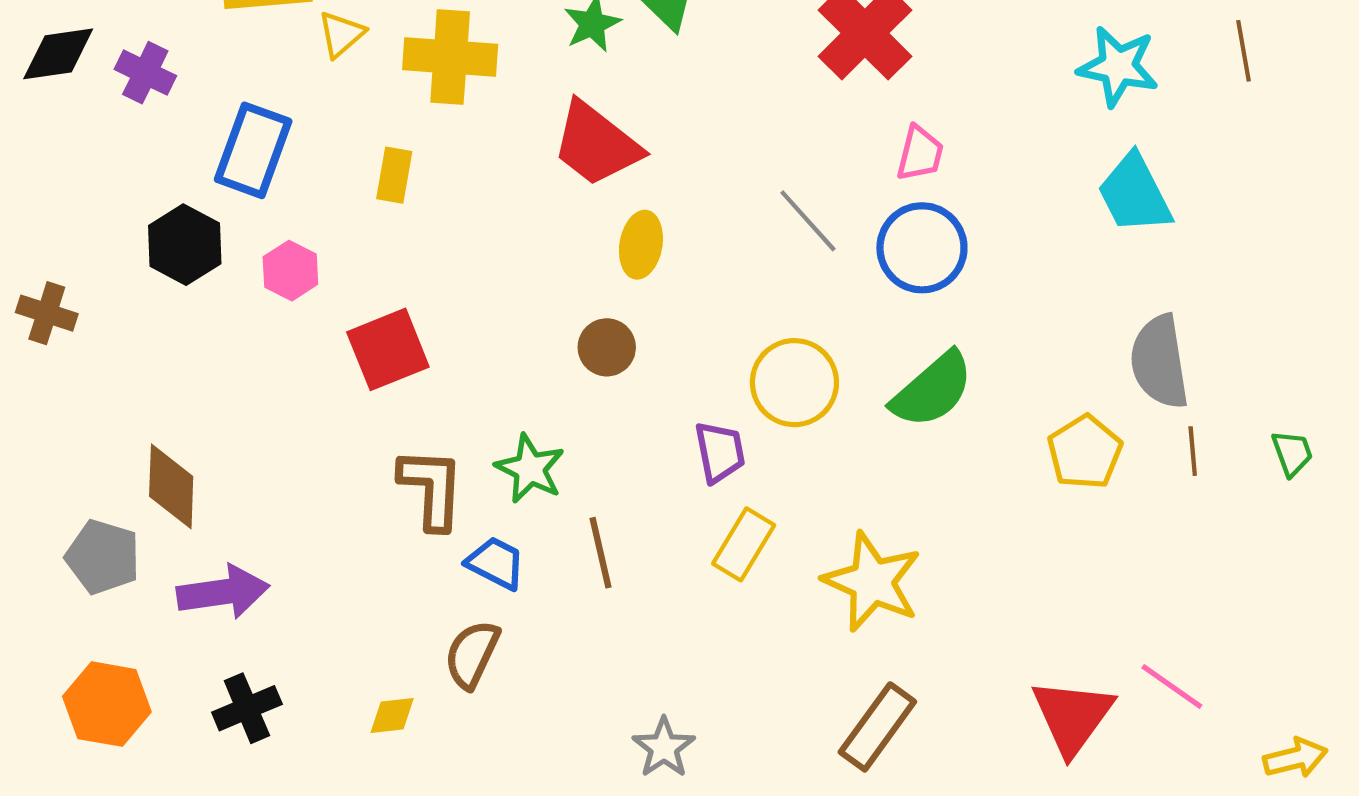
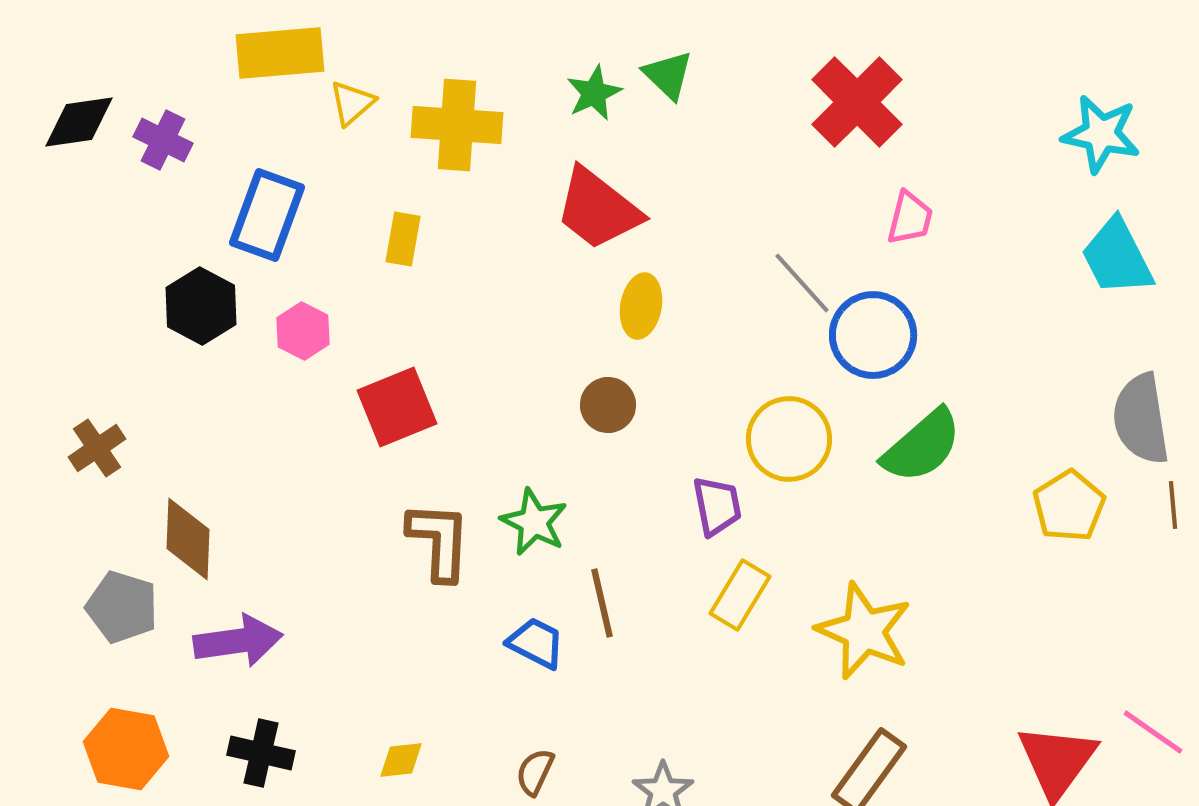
blue circle: (922, 248) -> (873, 335), moved
brown cross: (47, 313) -> (97, 448), moved, turned 38
blue trapezoid: (496, 563) -> (536, 643), moved
brown semicircle: (472, 654) -> (535, 772), moved, size x0.7
black cross: (247, 708) -> (261, 753), turned 36

